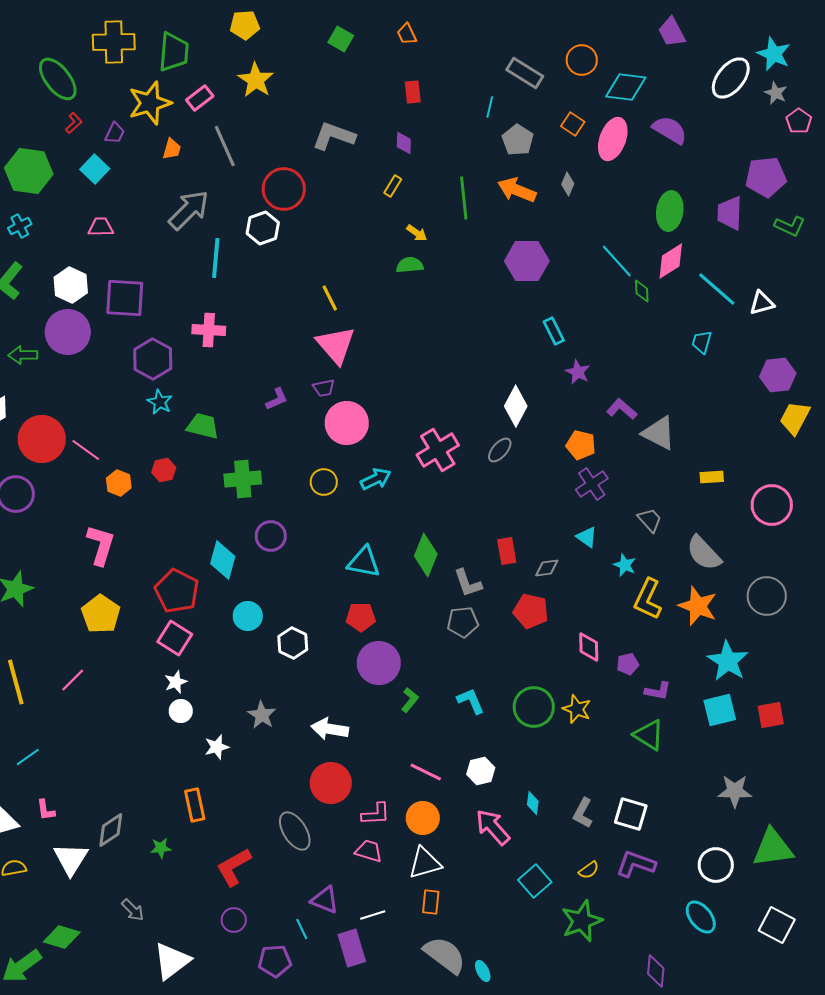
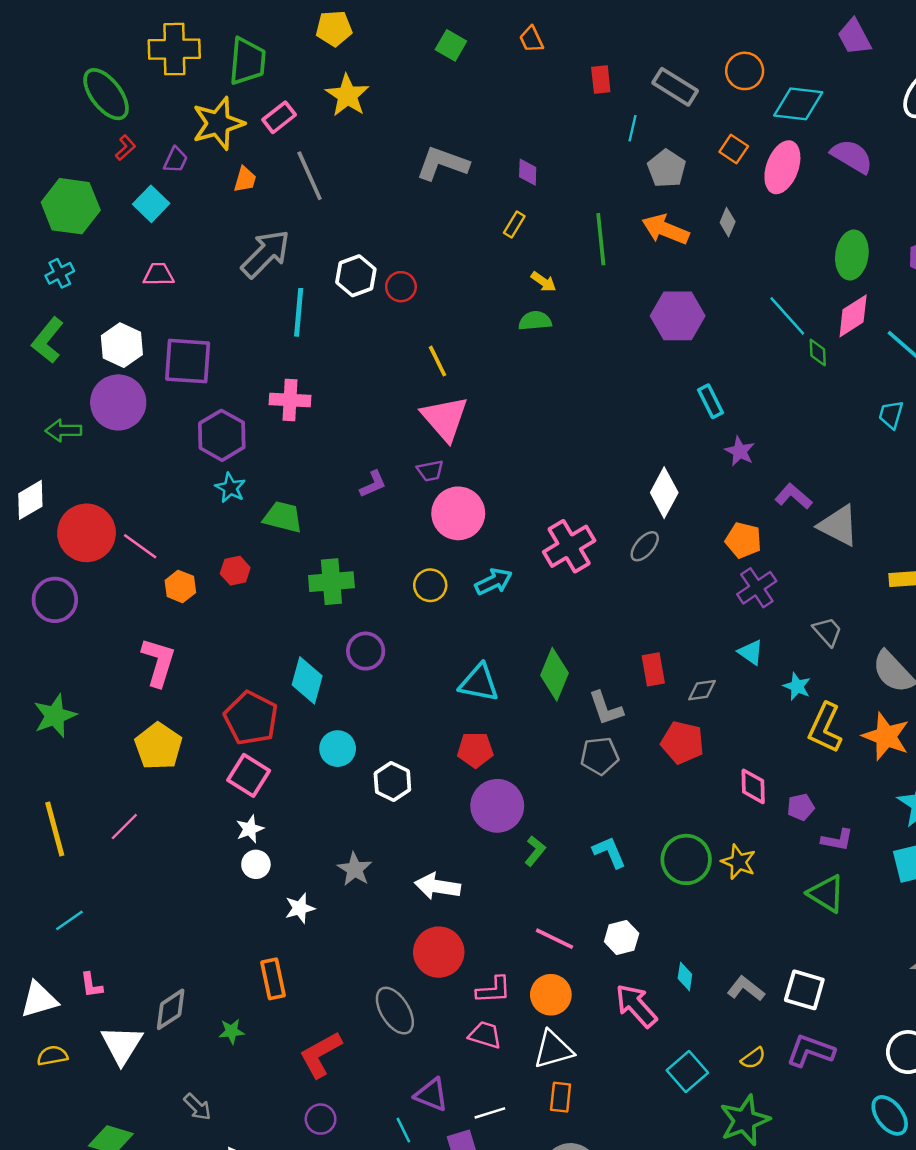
red rectangle: (413, 92) -> (601, 80), moved
red circle: (284, 189) -> (401, 287), moved, size x0.6
gray L-shape: (583, 813) -> (746, 989), turned 100

